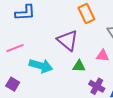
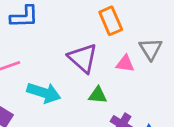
pink triangle: (103, 56) -> (125, 64), moved

